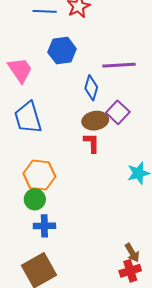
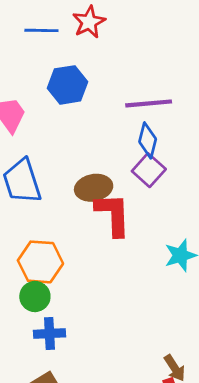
blue diamond: (91, 88) -> (148, 140), moved
brown ellipse: (95, 121) -> (94, 188), moved
red L-shape: (92, 143) -> (113, 214), size x1.6

